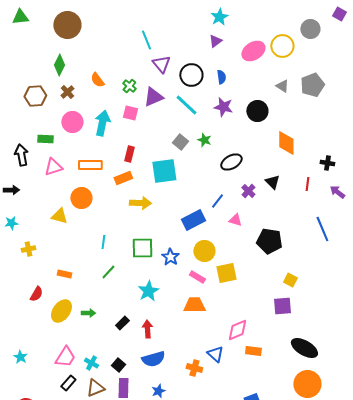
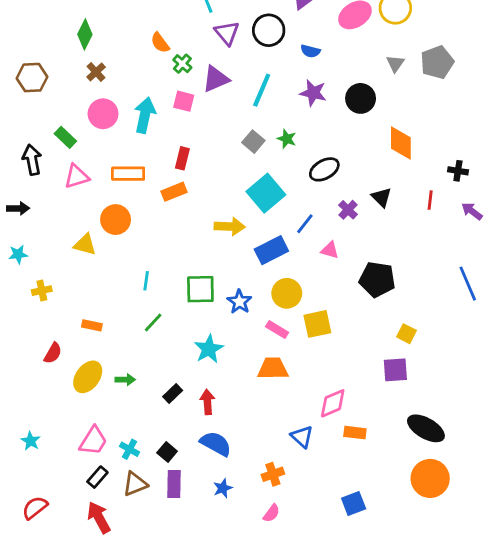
black circle: (191, 75) -> (269, 30), moved
blue semicircle: (221, 77) -> (310, 51), turned 112
orange semicircle: (97, 80) -> (160, 43), moved
gray triangle: (282, 86) -> (395, 64), turned 32
brown hexagon: (35, 96) -> (32, 78), moved
cyan line: (186, 105) -> (262, 90), turned 70
green rectangle: (45, 139) -> (65, 137), turned 42
cyan square: (164, 171) -> (266, 193), moved, turned -32
yellow arrow: (140, 203) -> (230, 226), moved
blue line: (322, 229) -> (468, 284), moved
blue semicircle: (153, 359) -> (216, 444), turned -135
orange cross: (194, 368) -> (273, 474), moved, turned -35

